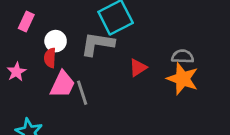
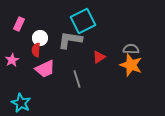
pink trapezoid: (63, 84) -> (45, 69), turned 40
gray line: (82, 93) -> (77, 79), moved

